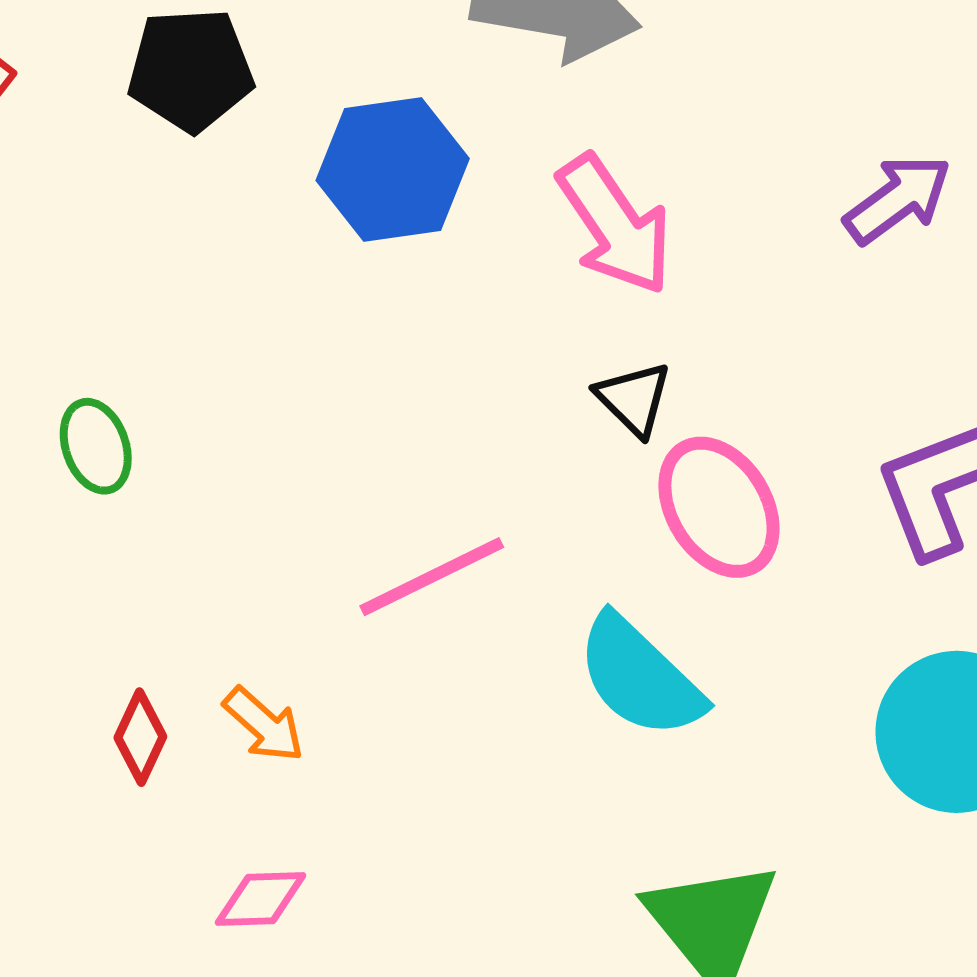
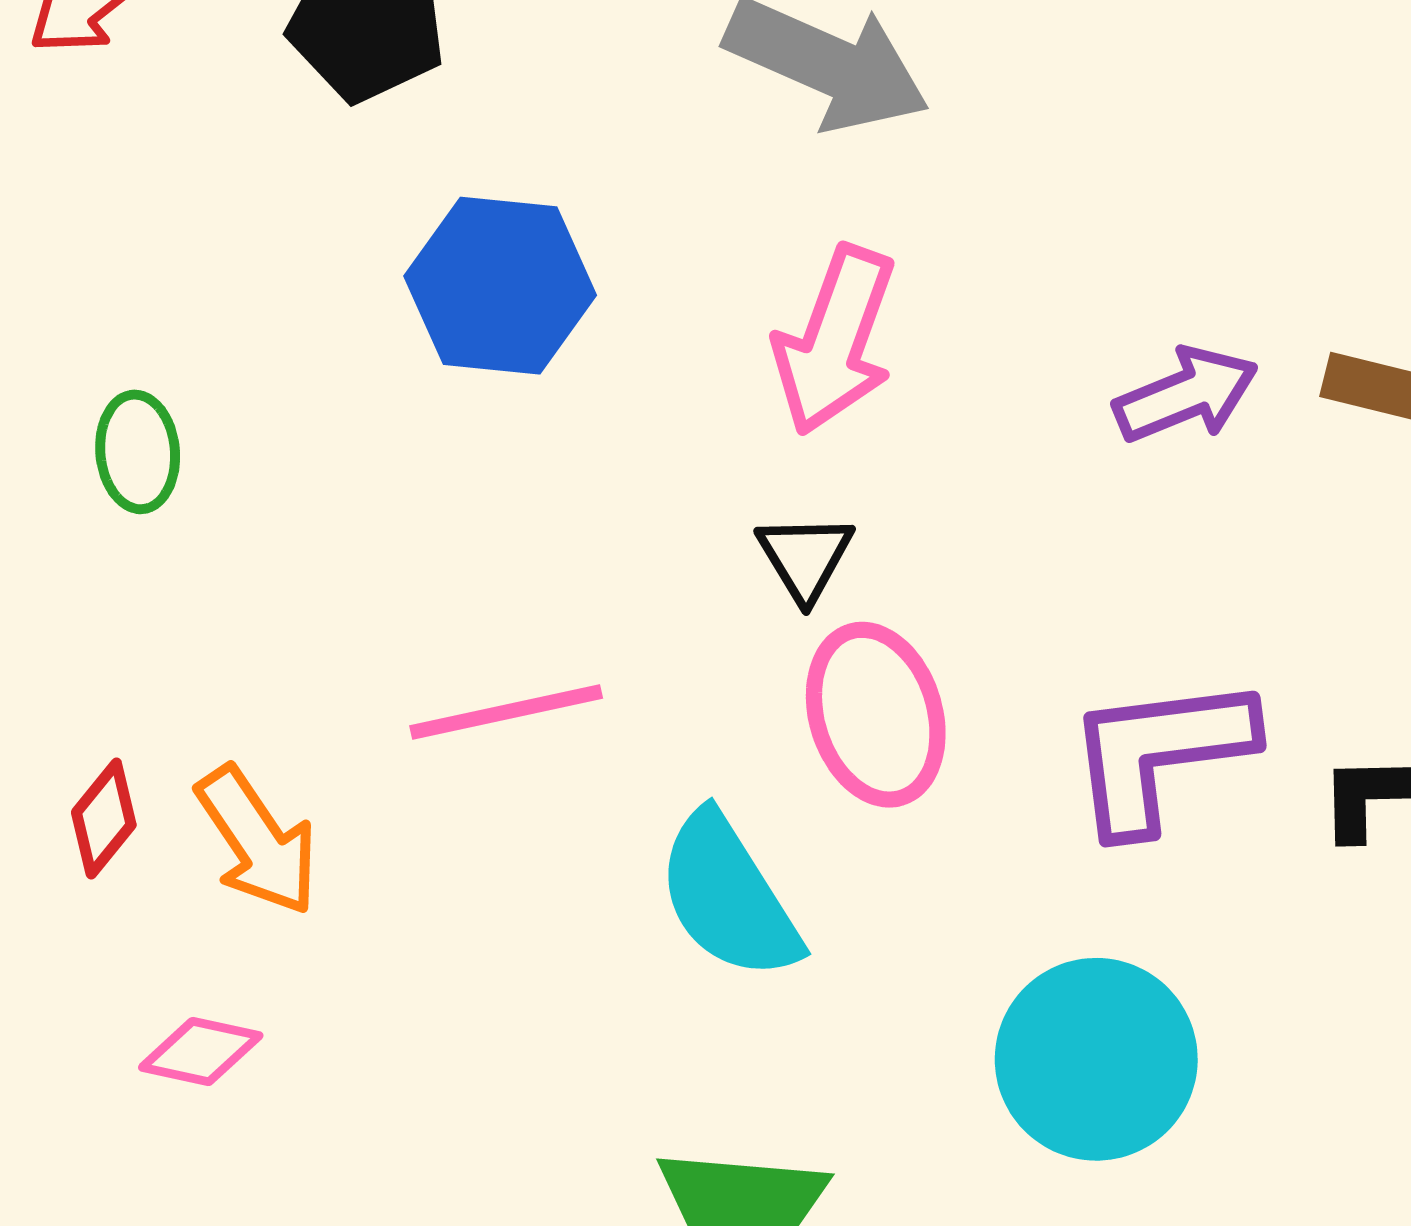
blue hexagon: (393, 170) -> (500, 286), moved
pink arrow: (615, 225) -> (835, 340), turned 40
orange arrow: (264, 725) -> (257, 841), size x1.4

